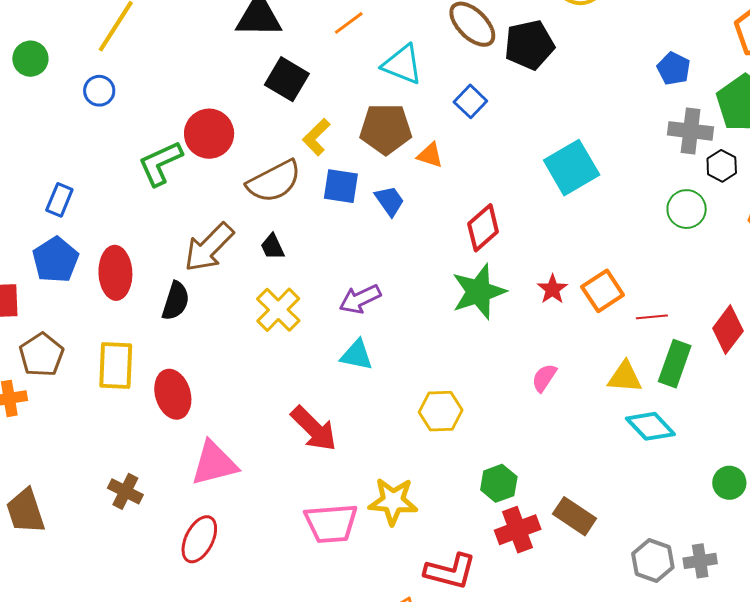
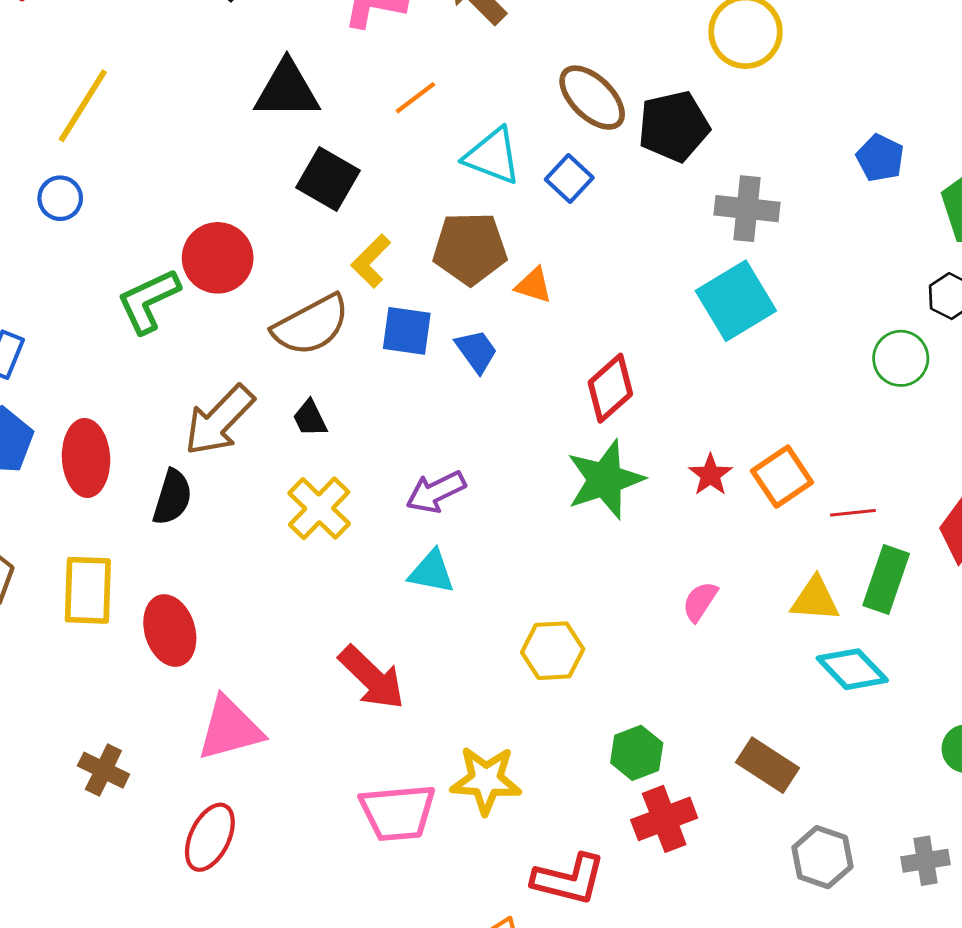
blue square: (470, 101) -> (569, 178), moved
gray cross: (691, 131) -> (747, 209), moved
brown rectangle: (574, 516) -> (768, 765), moved
gray hexagon: (653, 560) -> (822, 857), moved

